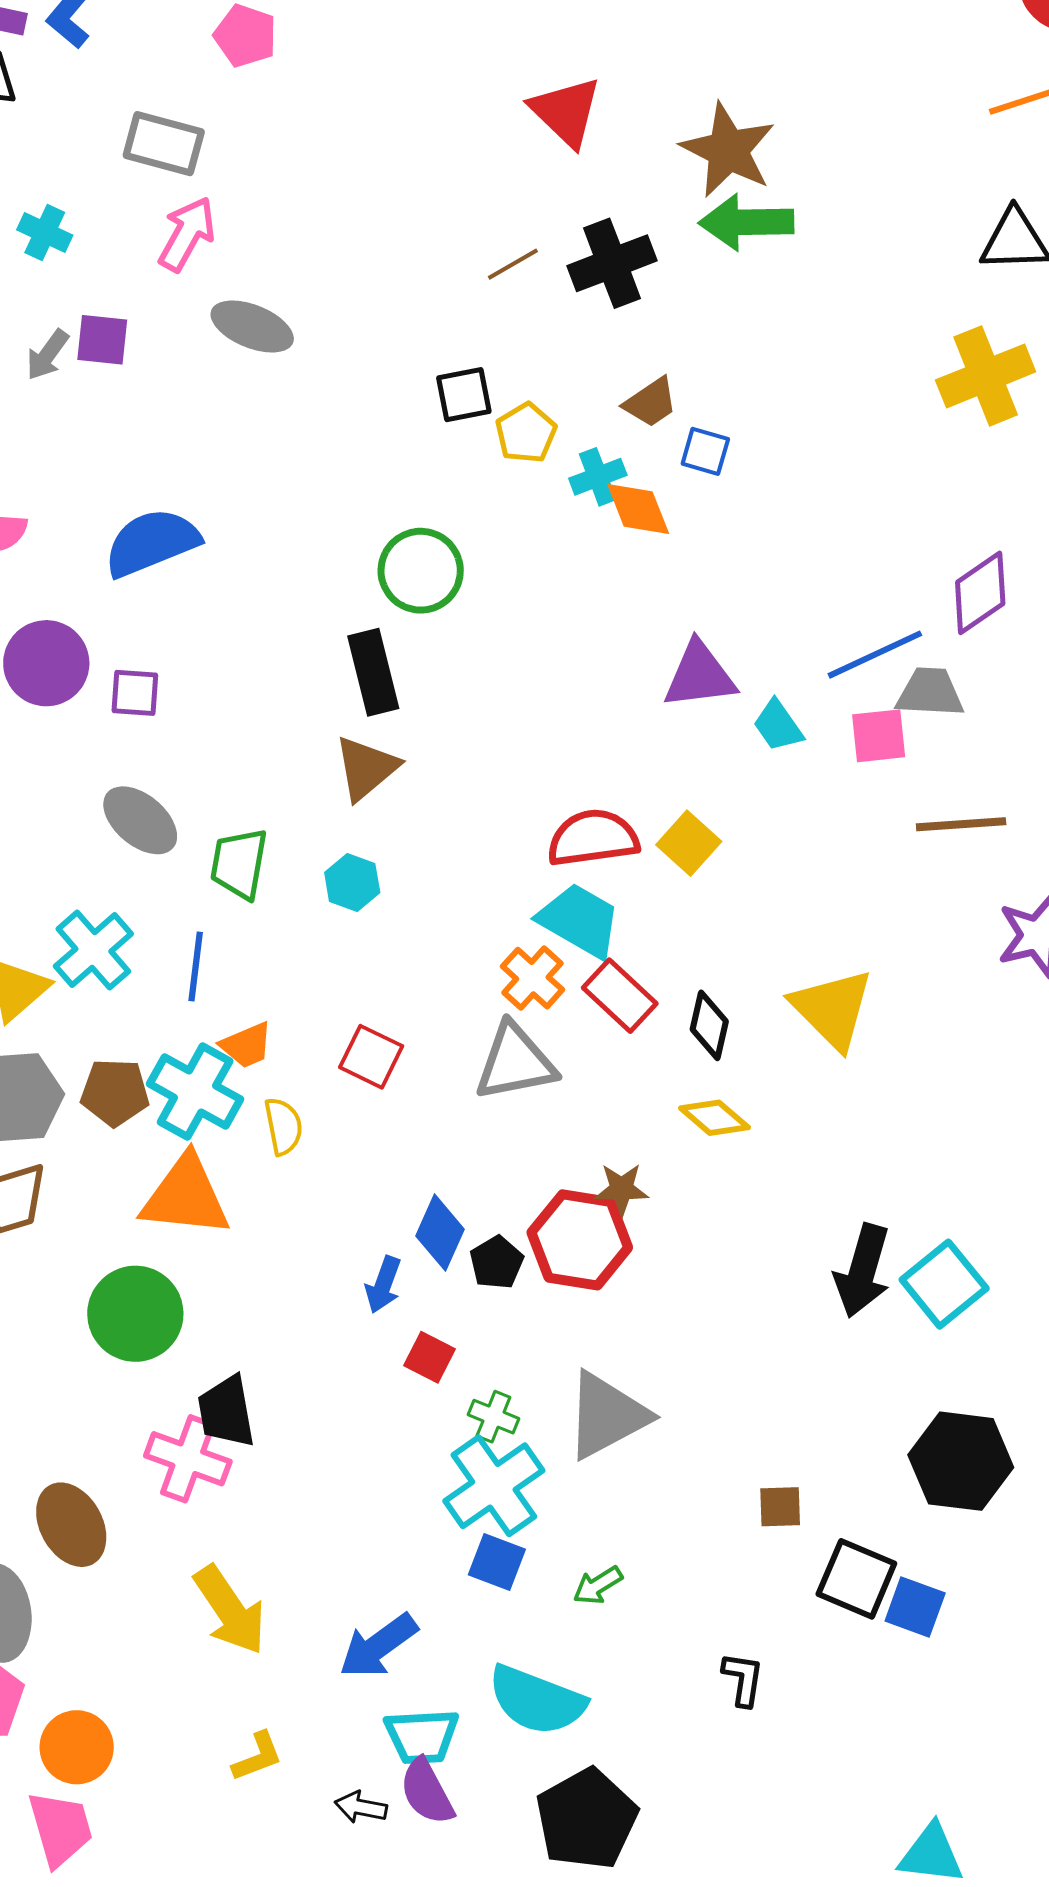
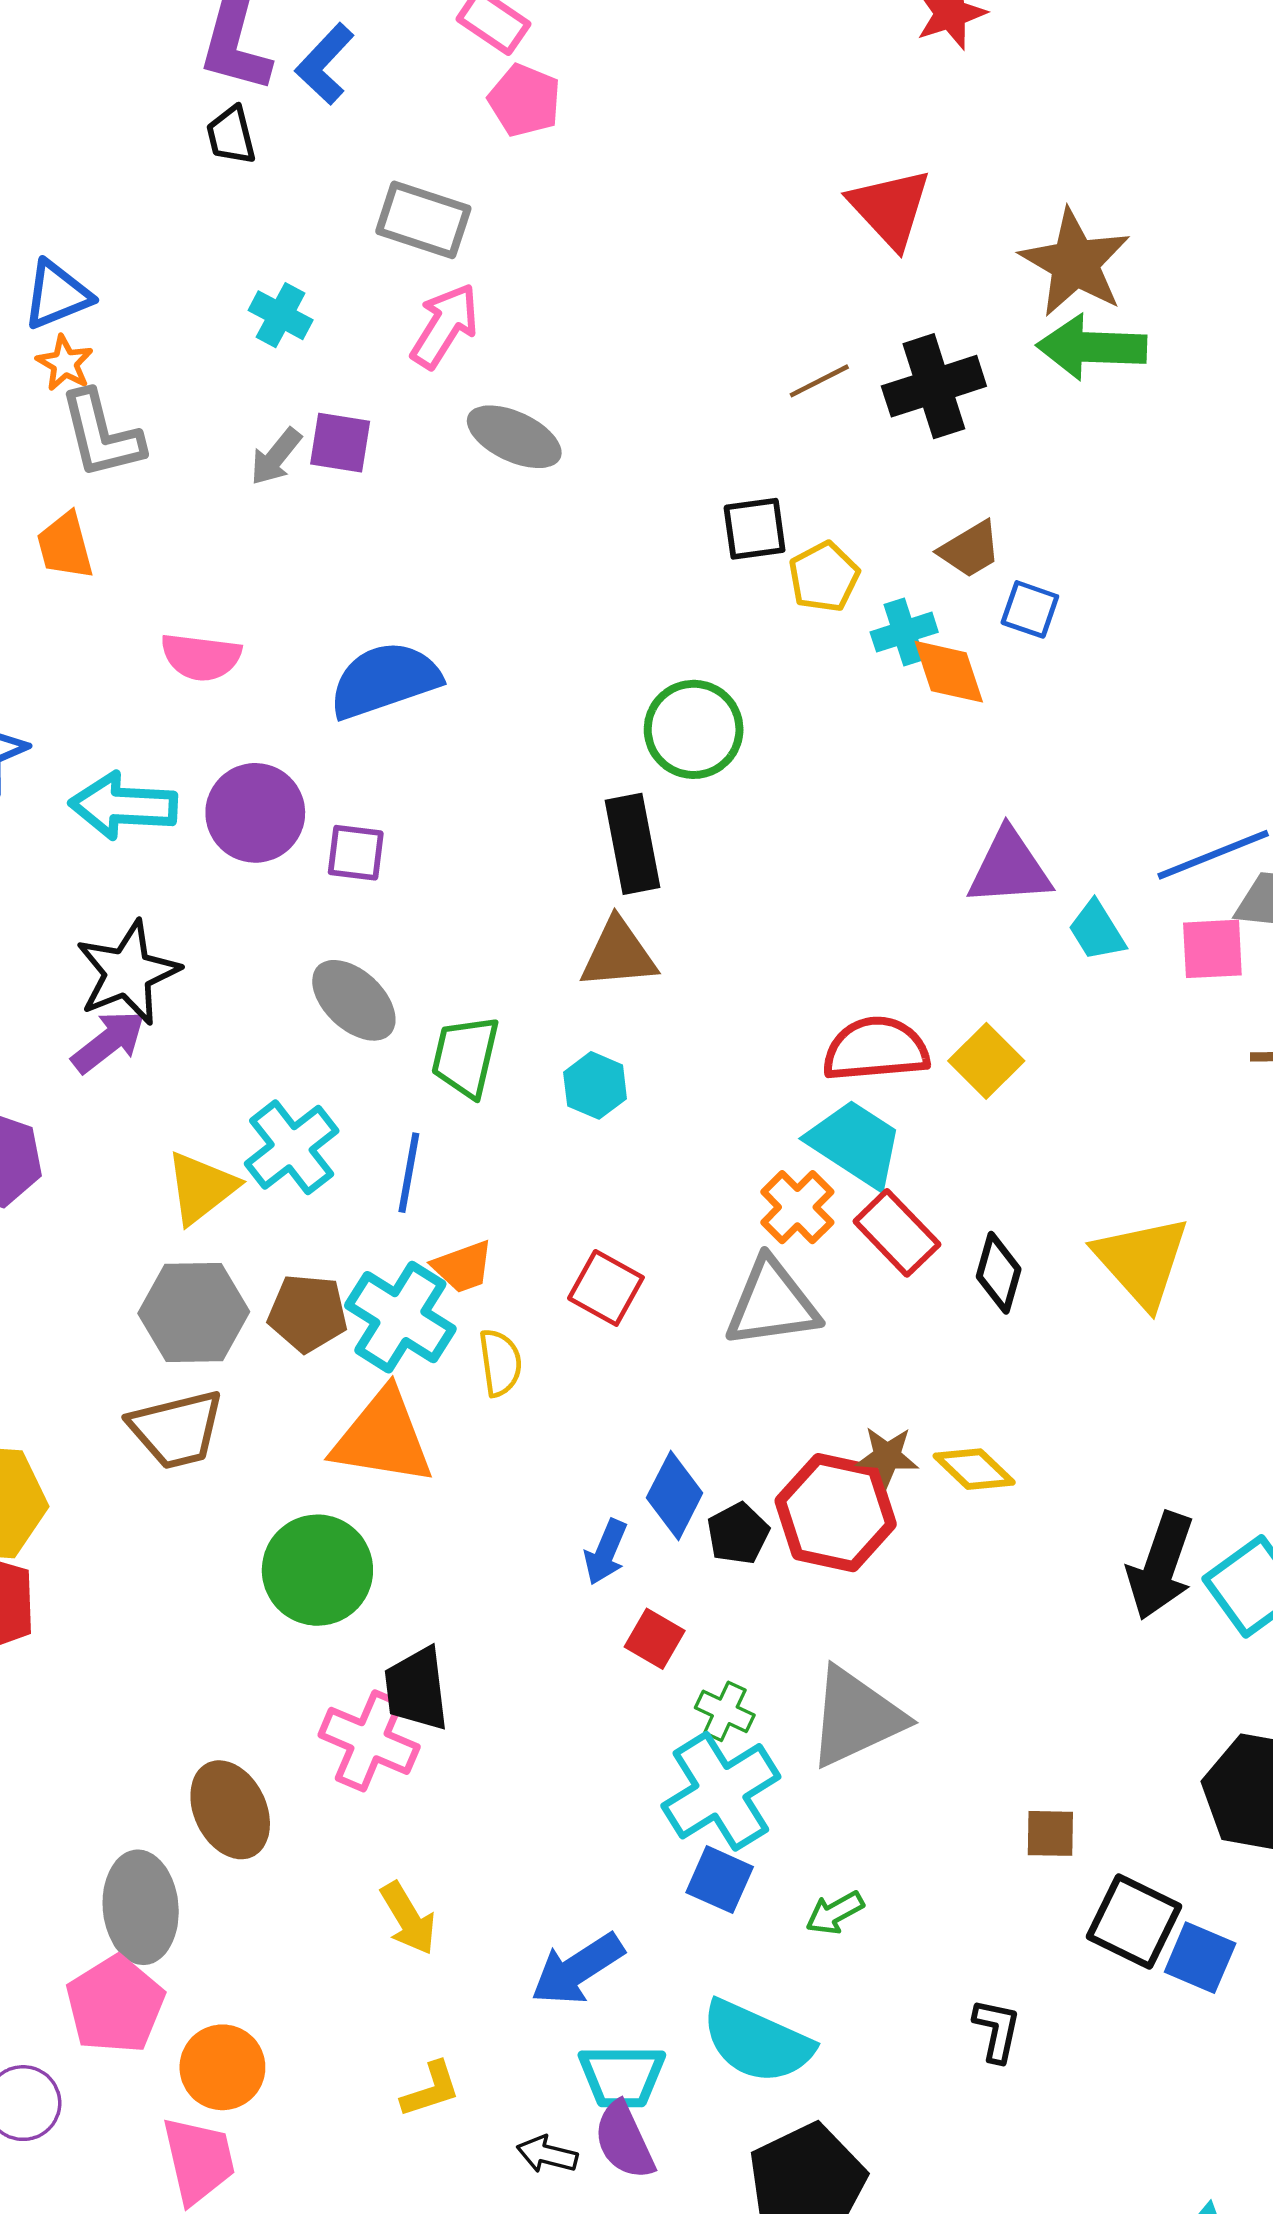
brown triangle: (366, 768) -> (618, 954), turned 32
yellow diamond: (714, 1118) -> (974, 1469), moved
yellow arrow: (230, 1610) -> (408, 1918), size x0.7

